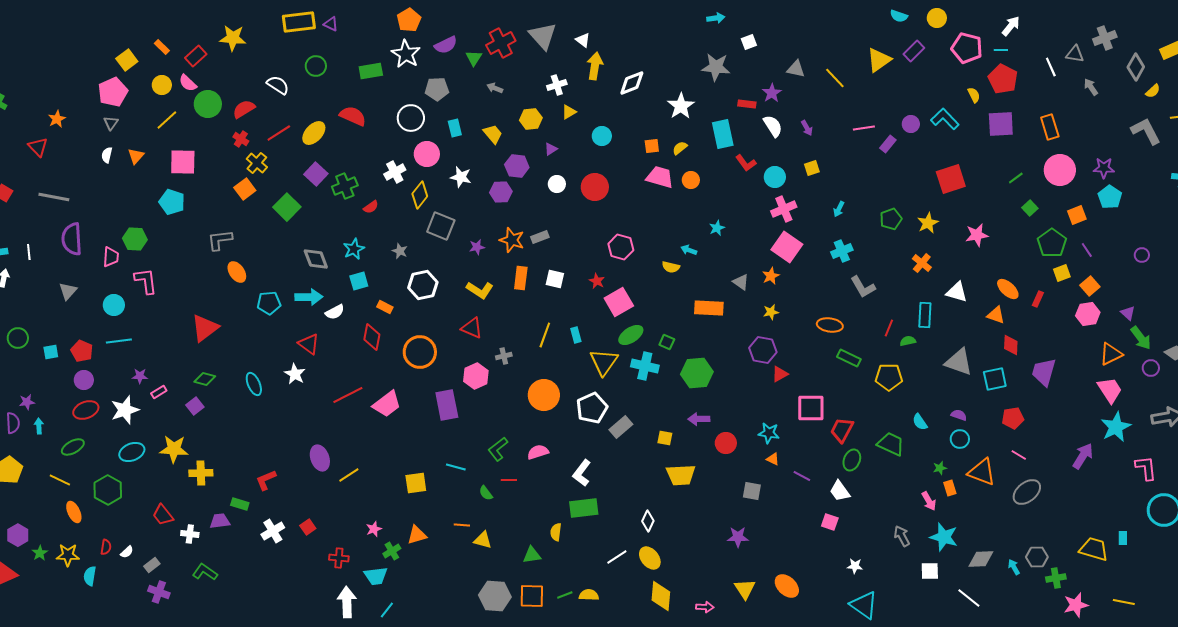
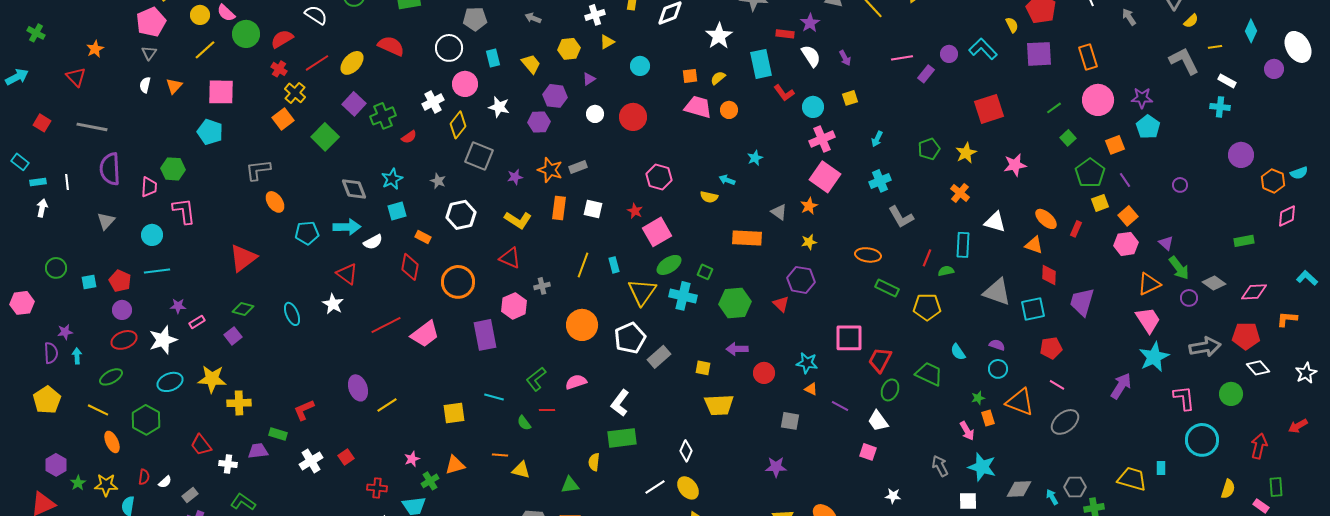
red triangle: (780, 374) -> (781, 304), moved, turned -48

